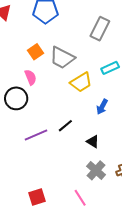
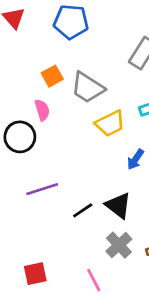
black line: (65, 126) -> (83, 210), moved
black triangle: (93, 142) -> (118, 205), size x1.5

